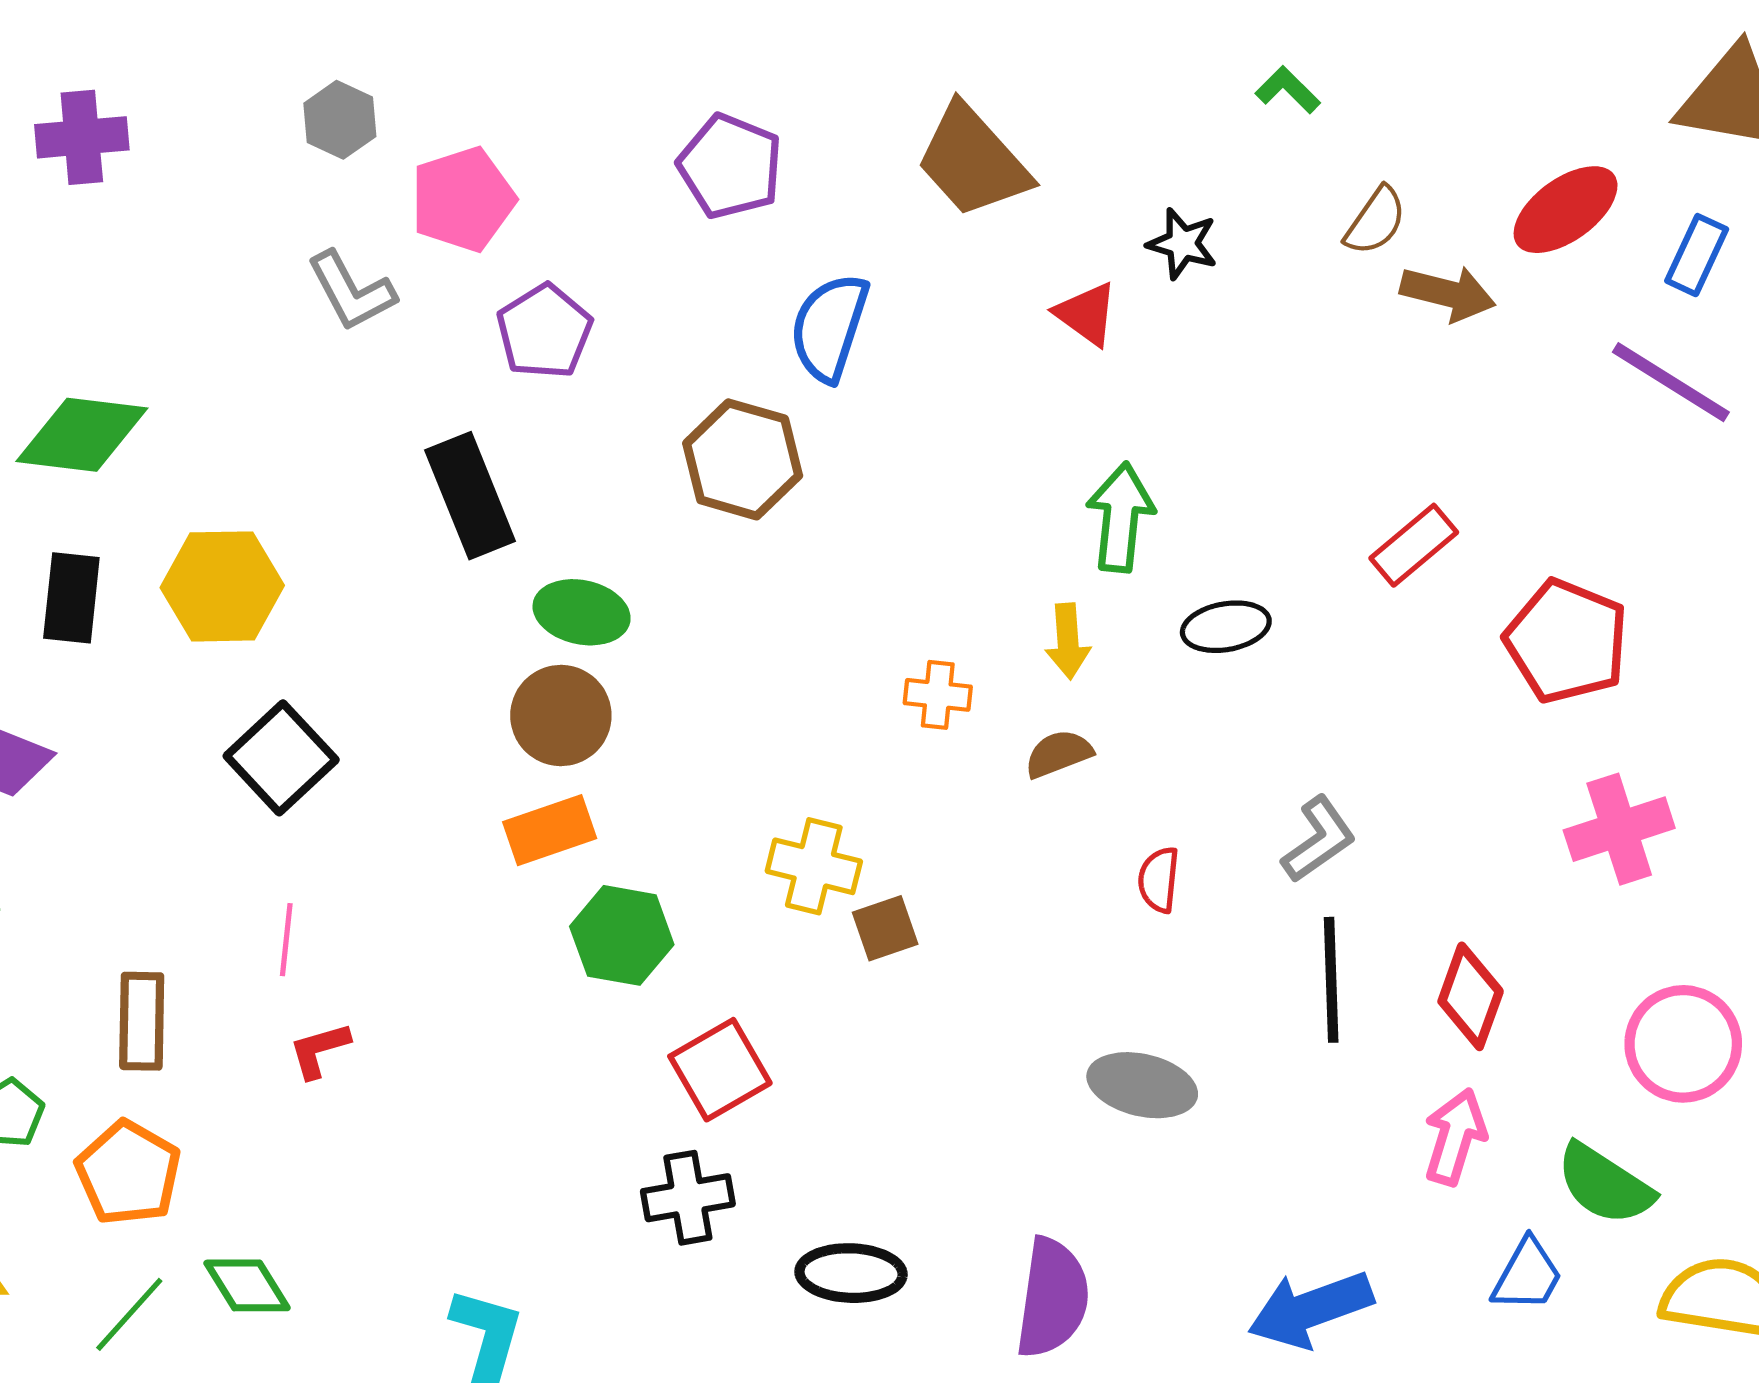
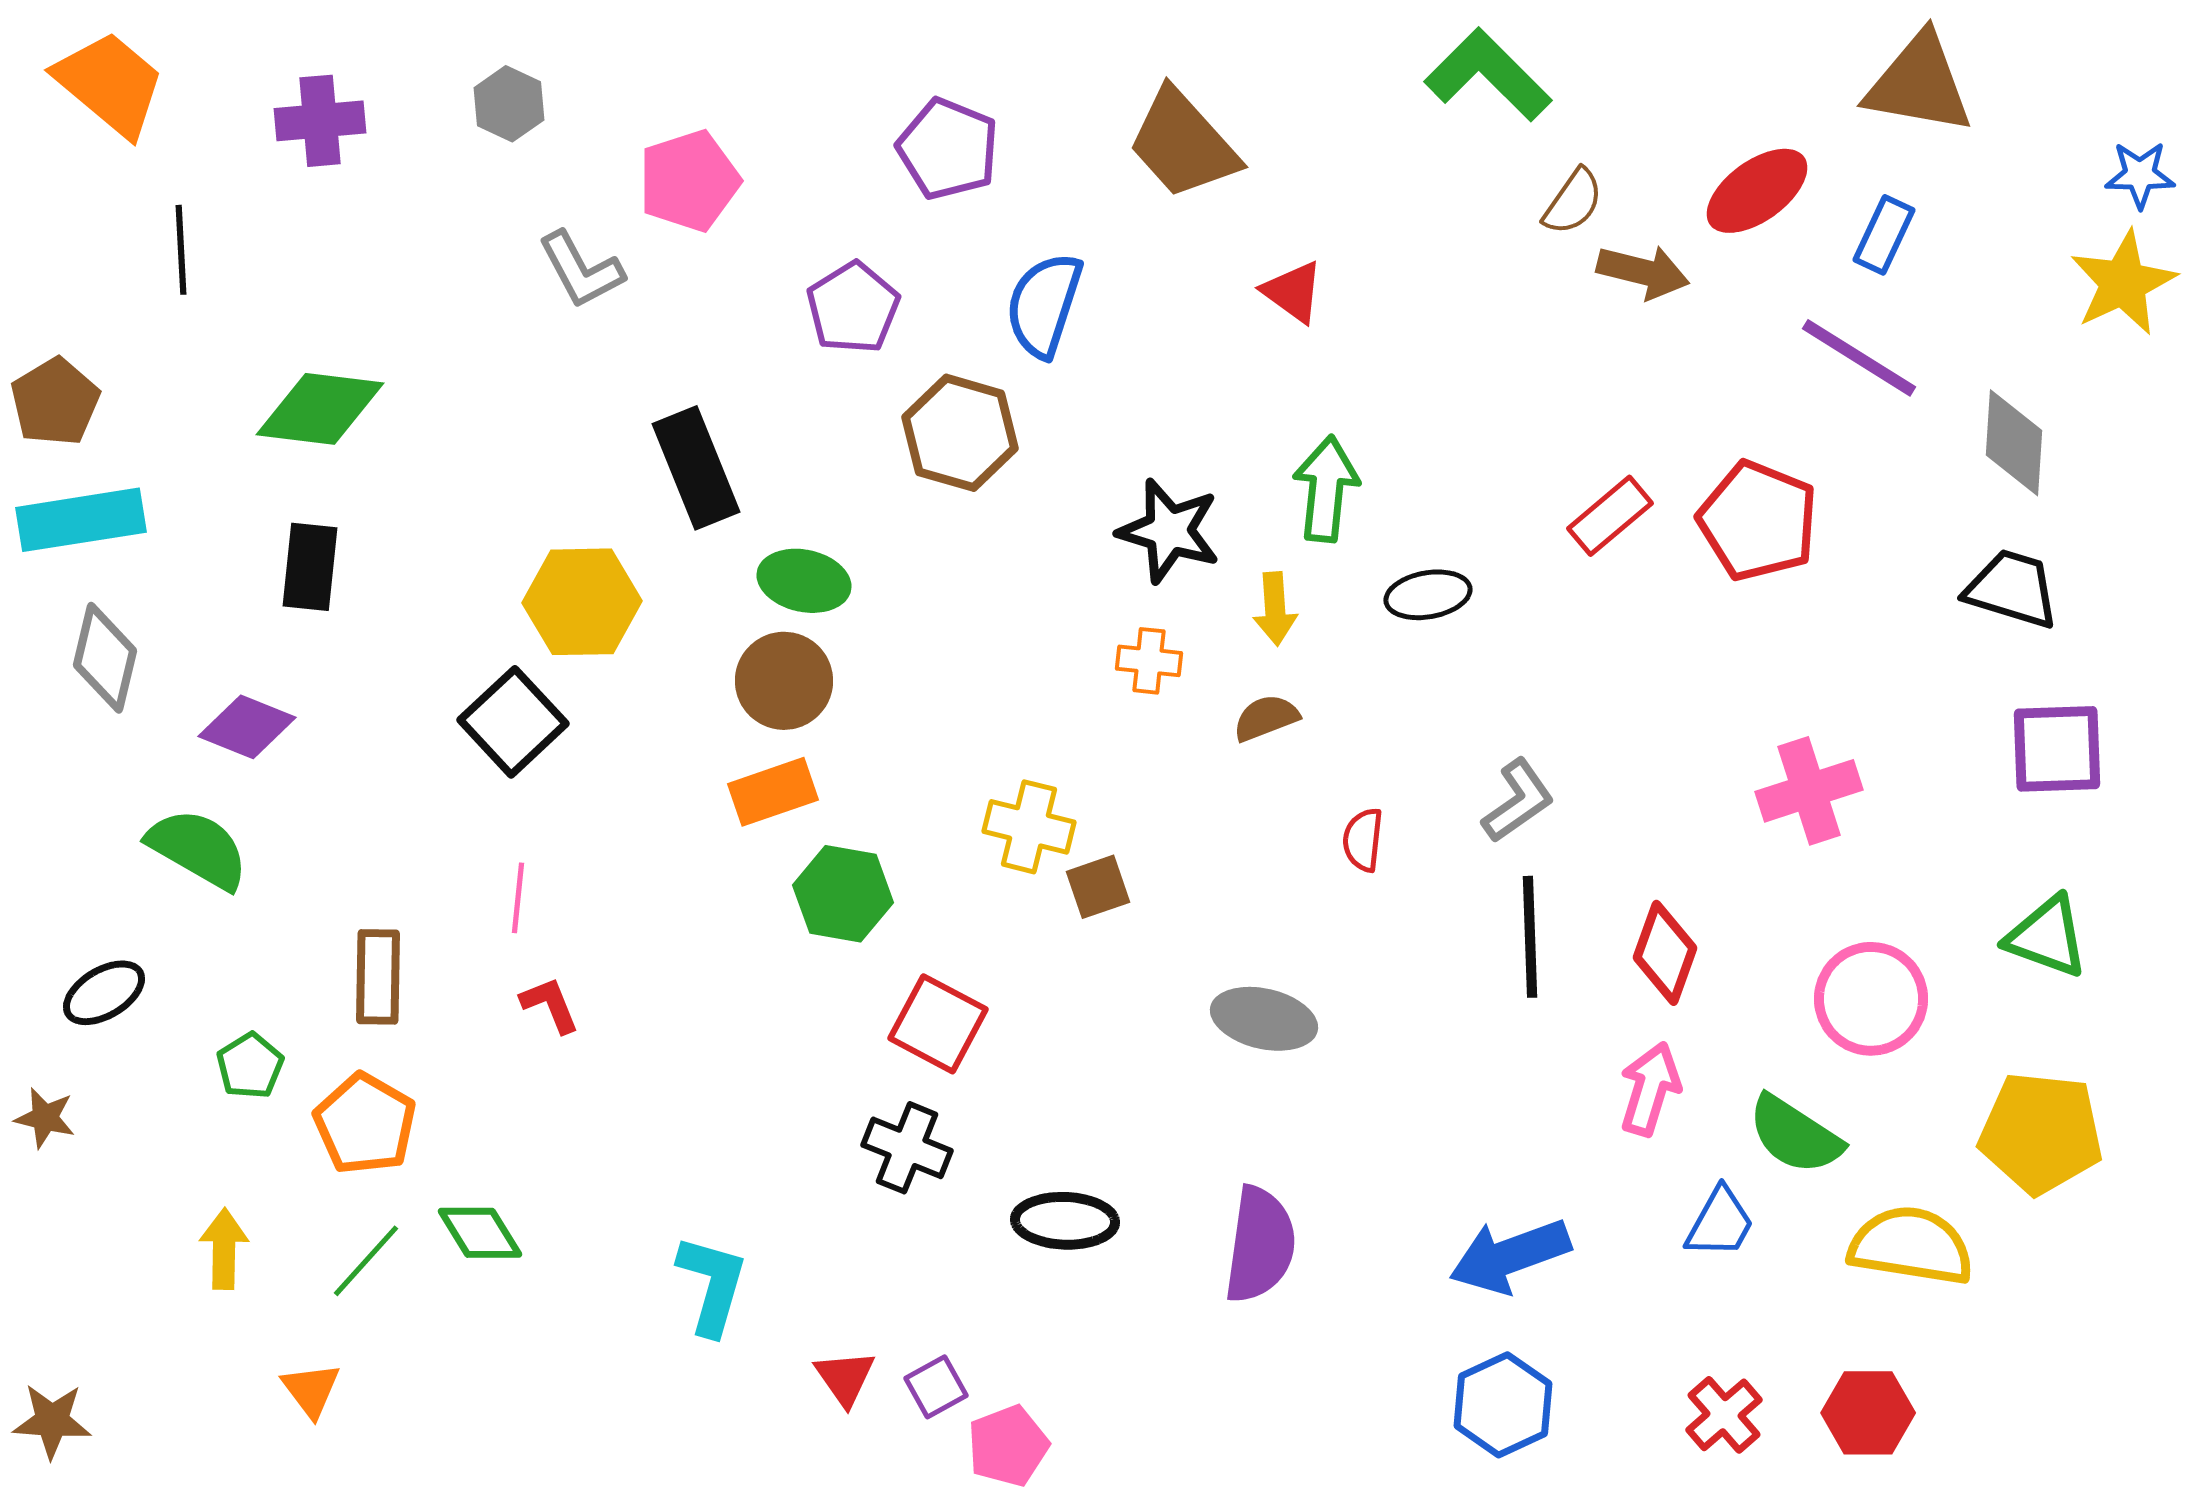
green L-shape: (1288, 90) -> (1488, 75), size x2.0
gray hexagon: (340, 120) -> (509, 104), moved
black star: (1182, 244) -> (1169, 531), moved, size x1.5
purple pentagon: (544, 331) -> (853, 308), moved
yellow hexagon: (222, 586) -> (582, 602), moved
red pentagon: (1567, 641) -> (1758, 521), moved
red L-shape: (319, 1050) -> (550, 1005), turned 84
red square: (720, 1070) -> (938, 1024), turned -32
gray ellipse: (1142, 1085) -> (1264, 1019), moved
black cross: (688, 1198) -> (907, 1148), turned 32

